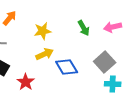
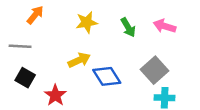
pink arrow: (113, 27) -> (165, 26), turned 30
yellow star: (43, 31) -> (87, 22), moved

